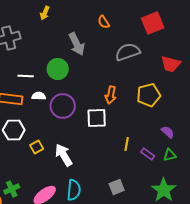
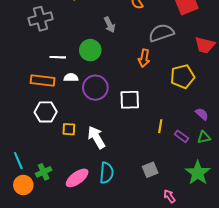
gray arrow: (77, 44) -> (110, 25), size x0.7
orange arrow: (111, 95) -> (144, 58), moved
yellow square: (37, 147) -> (69, 129), turned 32

